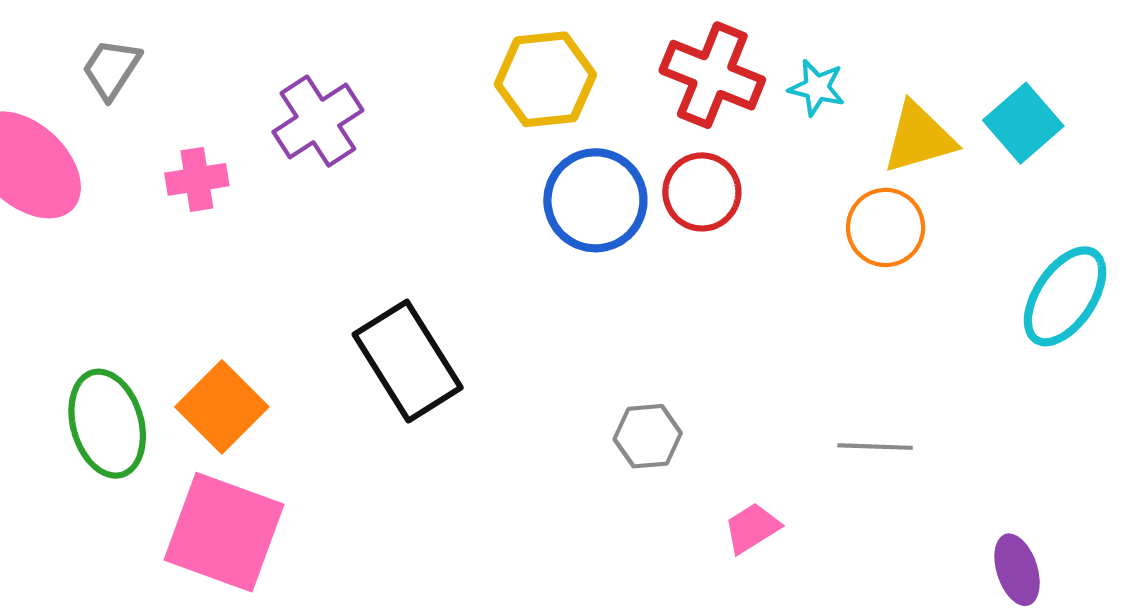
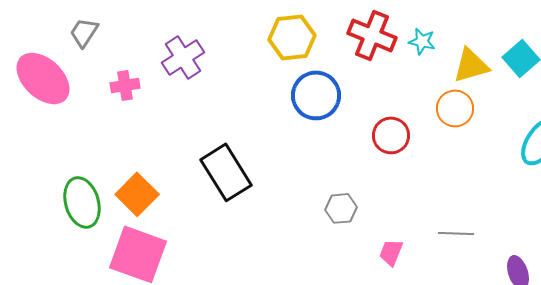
red circle: (702, 192) -> (391, 135), moved
gray line: (875, 447) -> (456, 233), moved
pink trapezoid: (752, 528) -> (391, 252), turned -36

